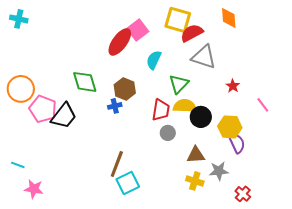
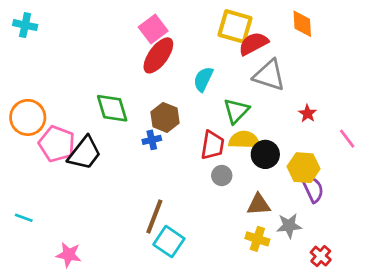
pink square: (138, 30) -> (153, 29), moved
cyan square: (128, 183) -> (169, 242), turned -30
pink star: (34, 189) -> (69, 255), moved

